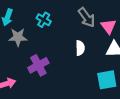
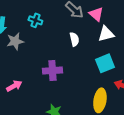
purple cross: (38, 65) -> (52, 71), moved, turned 36

